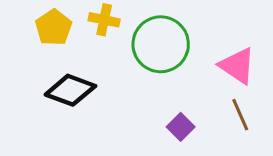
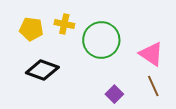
yellow pentagon: (54, 27) -> (31, 29), turned -30

